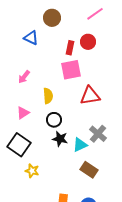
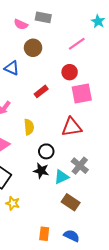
red rectangle: (70, 48) -> (41, 91), moved, turned 40
pink square: (71, 70) -> (82, 93), moved
black circle: (54, 120) -> (46, 151), moved

